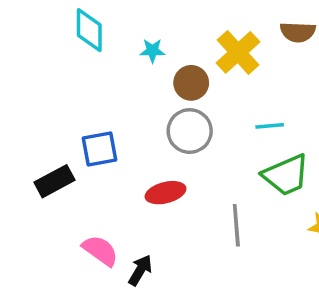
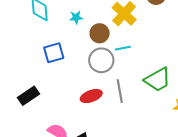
cyan line: (270, 126) -> (123, 48), moved
blue square: (100, 149) -> (54, 53), moved
gray line: (236, 225) -> (120, 91), moved

